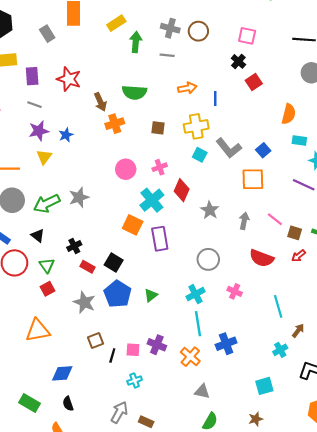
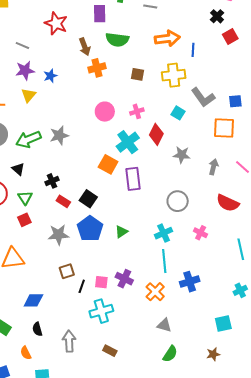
purple rectangle: (32, 76) -> (100, 14), moved
orange arrow: (187, 88) -> (167, 38), size x1.4
blue square: (263, 150) -> (235, 101), turned 32
cyan square: (200, 155) -> (178, 113), moved
gray star: (210, 210) -> (182, 155), turned -30
gray star: (84, 302) -> (58, 235), turned -30
cyan cross: (135, 381) -> (101, 311), size x1.6
gray arrow: (119, 412) -> (69, 341), moved, turned -35

